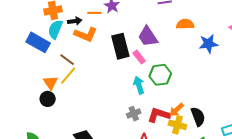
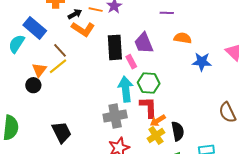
black arrow: (75, 21) -> (75, 14), turned -32
cyan semicircle: (55, 29) -> (17, 44), moved
cyan arrow: (139, 85) -> (126, 89), size x1.4
gray cross: (134, 114) -> (115, 116), size x1.6
red L-shape: (159, 115) -> (148, 107), moved, turned 60
yellow cross: (177, 125) -> (156, 135), turned 30

